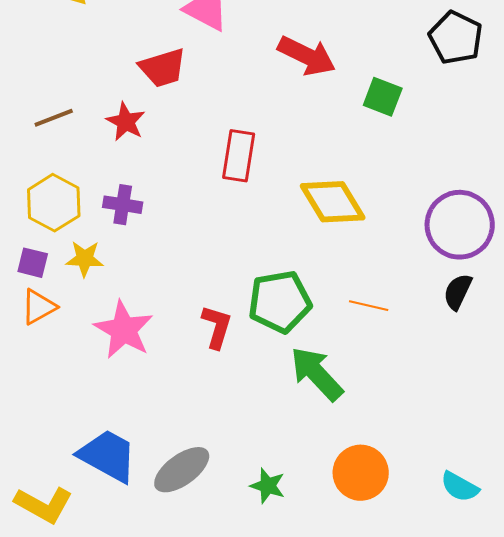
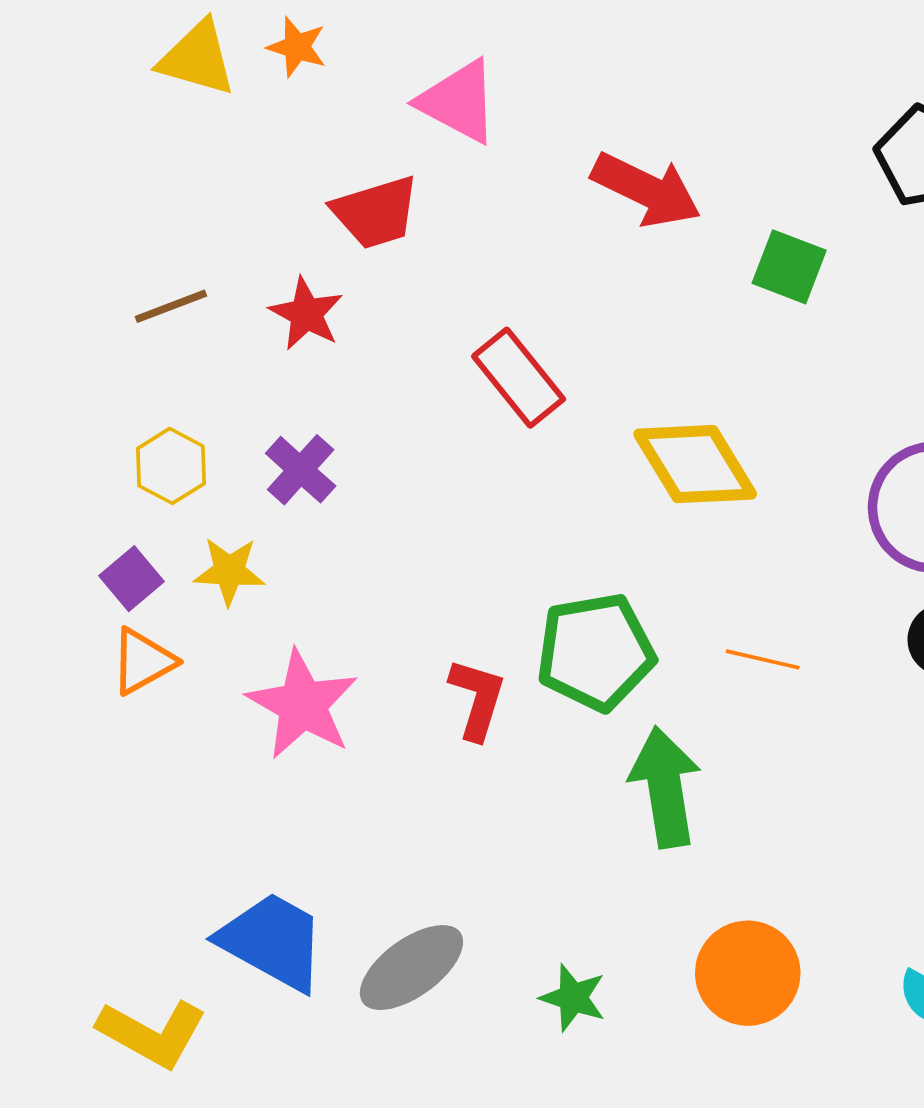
red rectangle: (239, 156) -> (519, 378), turned -48
yellow hexagon: (54, 203) -> (171, 466), size x0.7
purple cross: (123, 205) -> (301, 470), turned 33
purple square: (33, 263) -> (132, 579), turned 36
green arrow: (317, 374) -> (665, 787), turned 34

